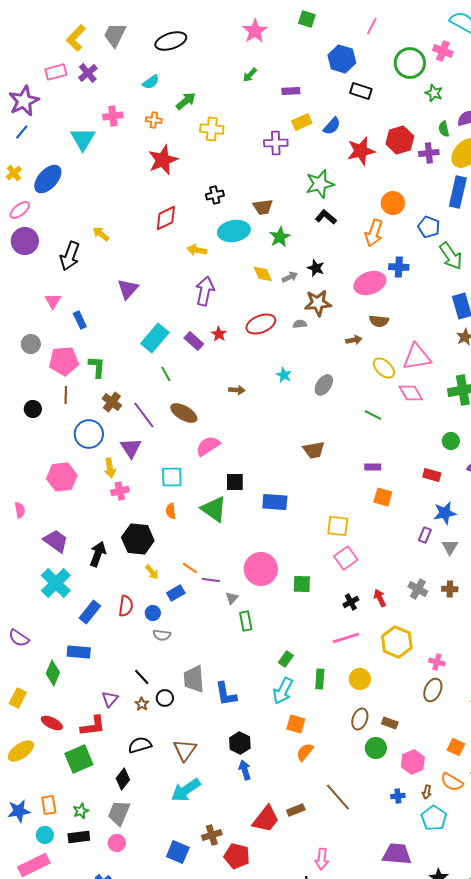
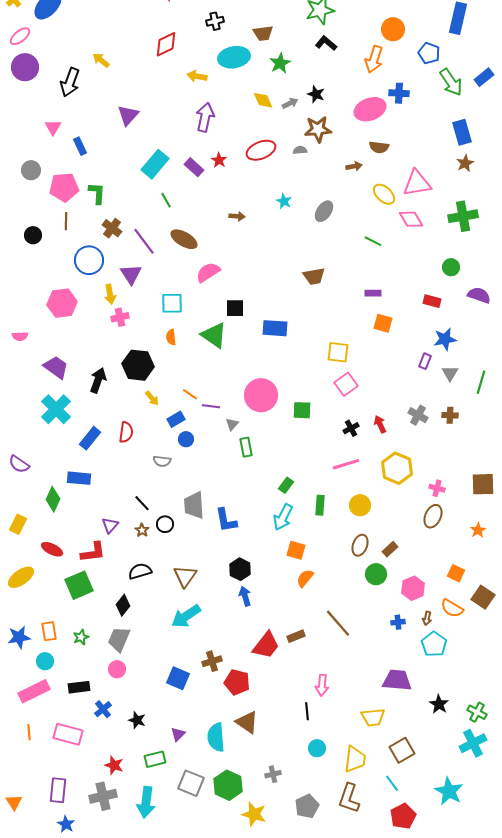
pink semicircle: (20, 510) -> (20, 336), turned 98
blue circle: (153, 613) -> (186, 439), moved
brown rectangle: (390, 723) -> (390, 549), turned -63
black rectangle: (79, 837) -> (79, 687), moved

